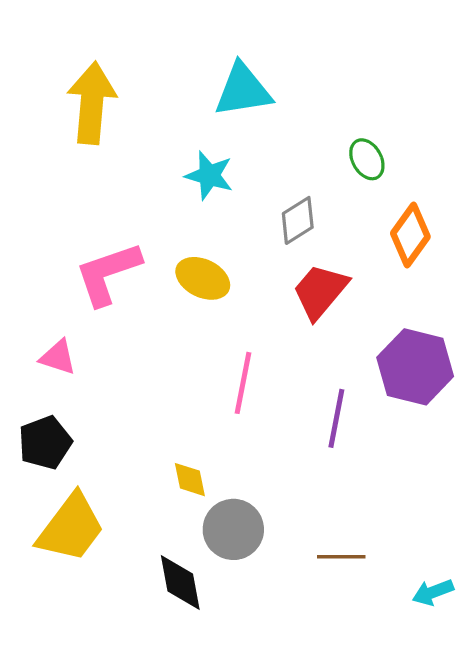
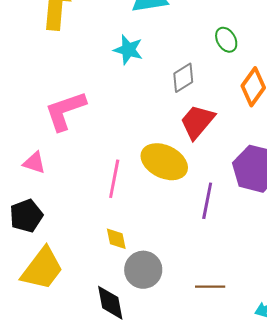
yellow ellipse: (203, 278) -> (164, 162), moved, size x1.4
pink line: (243, 383) -> (114, 179), moved

